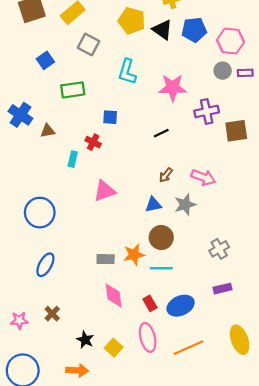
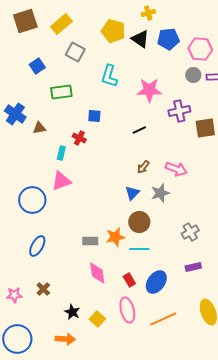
pink triangle: (104, 191) -> (61, 181), moved
blue triangle: (153, 205) -> (132, 193), turned -35
blue ellipse: (181, 306) -> (156, 282), turned -30

